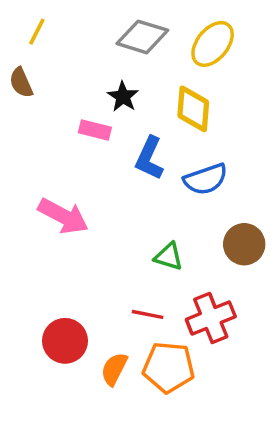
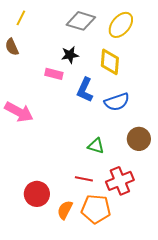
black star: (123, 97) -> (70, 55), turned 30
pink arrow: (63, 216) -> (19, 112), moved

